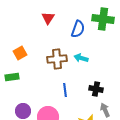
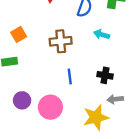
cyan arrow: (81, 58) -> (102, 34), moved
gray arrow: (105, 110) -> (115, 99), turned -72

